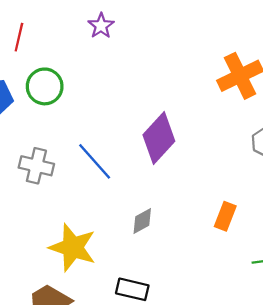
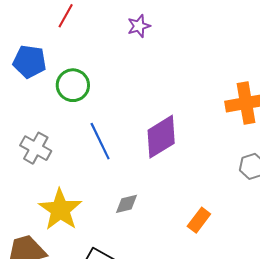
green circle: (45, 86) -> (73, 85), moved
gray cross: (36, 166) -> (36, 148), moved

